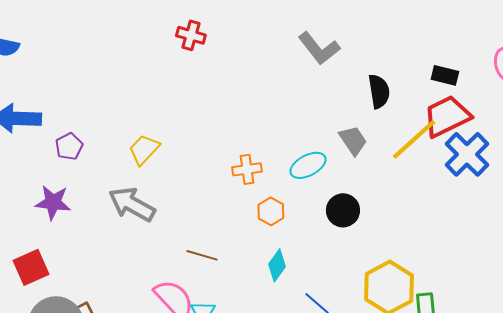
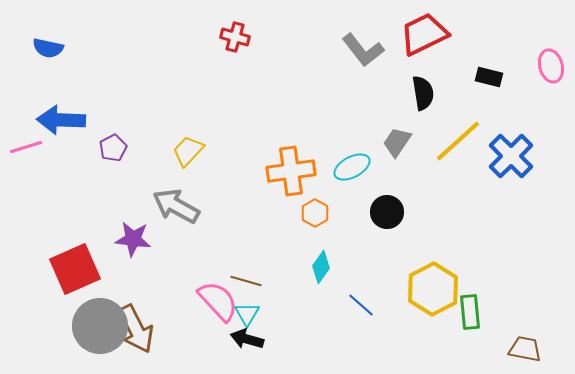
red trapezoid: (447, 116) -> (424, 34), moved
gray trapezoid: (353, 140) -> (397, 142), turned -112
orange cross: (247, 169) -> (291, 171), size x1.6
purple star: (53, 202) -> (133, 239), moved
brown line: (202, 255) -> (246, 281), moved
red square: (31, 267) -> (75, 269), size x1.4

